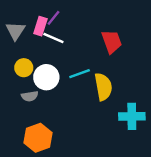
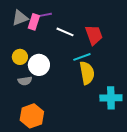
purple line: (53, 18) -> (45, 15), turned 40
gray triangle: (15, 31) -> (20, 18), moved, turned 36
white line: (53, 38) -> (65, 32), moved
cyan line: (80, 74) -> (82, 57), moved

